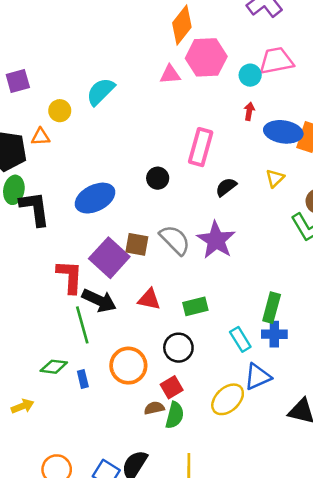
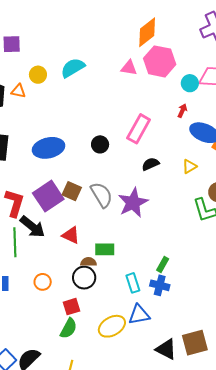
green rectangle: (272, 308) -> (163, 264), size x0.7
orange circle: (128, 366) -> (43, 282), size x0.6
brown semicircle: (154, 408) -> (89, 262), moved

